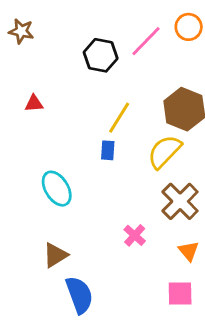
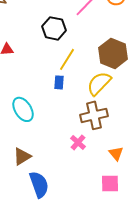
black hexagon: (101, 55) -> (54, 28), moved
brown cross: (180, 201) -> (94, 115), moved, turned 32

